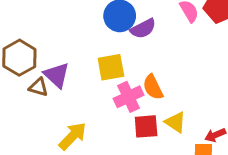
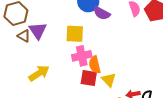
purple semicircle: (143, 29) -> (102, 13), turned 42
orange semicircle: (153, 87) -> (95, 65), moved

